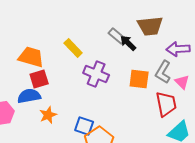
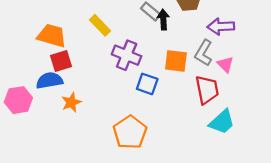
black arrow: (128, 43) -> (163, 20), turned 42
blue square: (84, 126) -> (147, 84), moved

